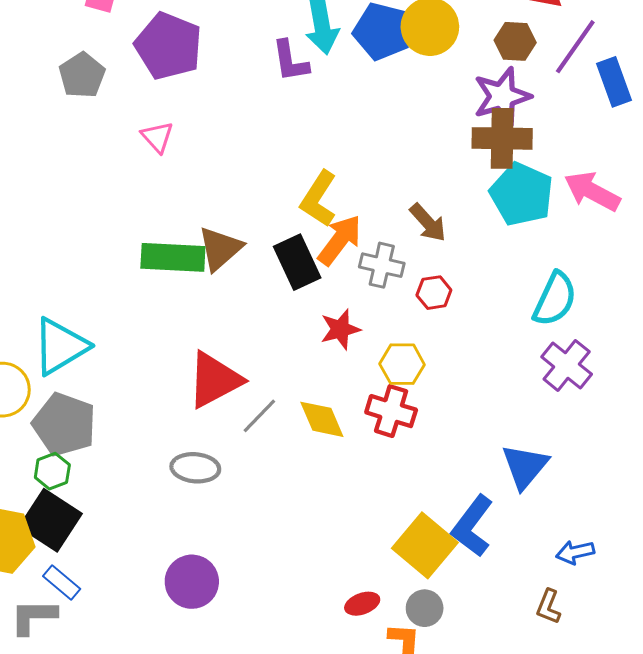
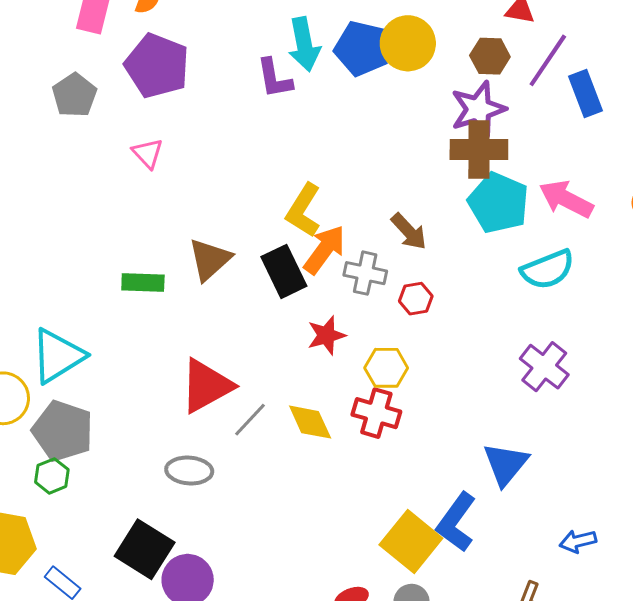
green rectangle: (173, 257) -> (143, 283), moved, size x0.7
cyan semicircle: (555, 299) -> (548, 269), moved, turned 44
black square: (50, 520) -> (145, 549), moved
blue arrow: (575, 552) -> (578, 541), moved

